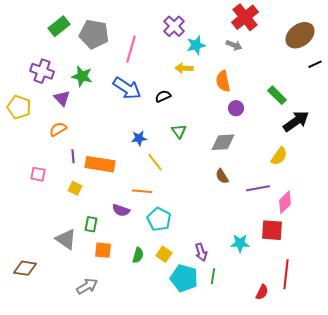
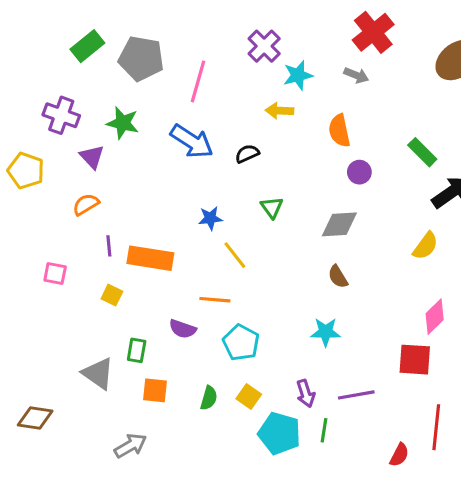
purple line: (258, 188) -> (356, 395), moved
cyan star: (240, 243) -> (326, 332), moved

